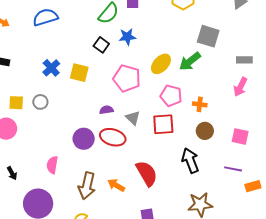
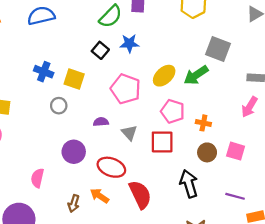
blue cross: (51, 68) -> (44, 72), turned -30
gray circle: (40, 102) -> (59, 106), moved
pink square: (240, 136) -> (236, 151), moved
red ellipse: (113, 137) -> (111, 167), moved
orange arrow: (116, 185) -> (100, 196), moved
brown arrow: (87, 186) -> (74, 204), size x0.6

